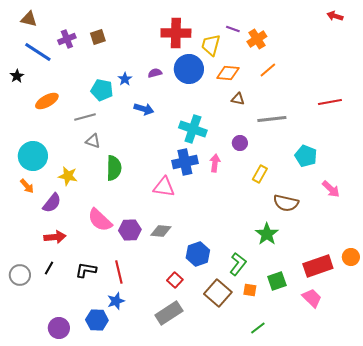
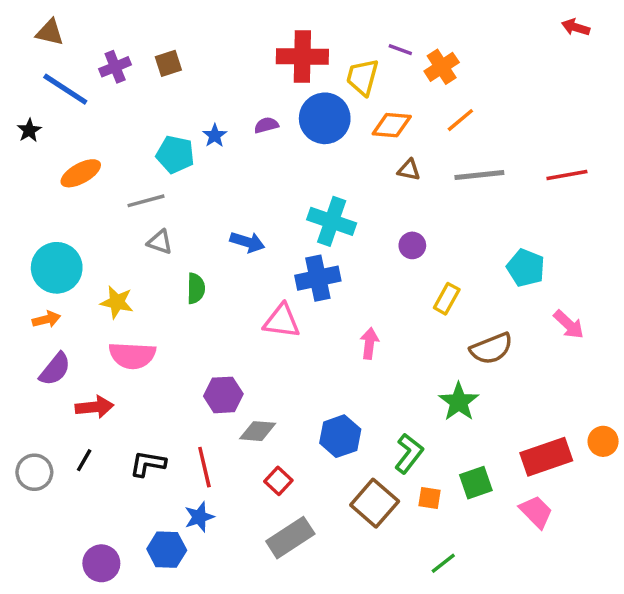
blue arrow: (144, 109) -> (247, 242), moved
gray line: (272, 119) -> (479, 175), moved
pink arrow: (215, 163) -> (369, 343), moved
green semicircle: (114, 168) -> (196, 288), size x0.7
orange arrow: (27, 186) -> (46, 319), turned -63
purple semicircle: (52, 203) -> (55, 369), moved
brown semicircle: (286, 203) -> (491, 349), turned -35
pink semicircle: (100, 220) -> (132, 355), moved, turned -40
gray diamond: (161, 231) -> (258, 431), moved
red square: (175, 280) -> (278, 481), moved

